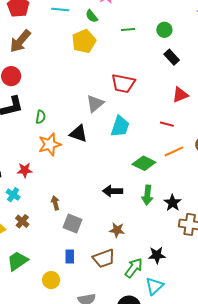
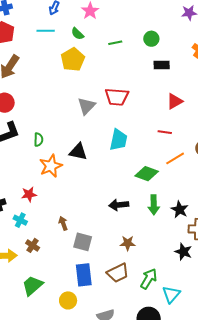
black rectangle: (172, 57) -> (162, 65), turned -42
gray triangle: (95, 104) -> (86, 106), moved
black star: (157, 255) -> (183, 252), moved, turned 30
blue rectangle: (70, 256) -> (84, 275), size x1.6

